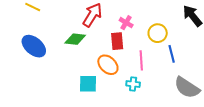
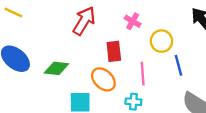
pink cross: (126, 23) -> (133, 21), moved
green diamond: (75, 39) -> (56, 68), moved

